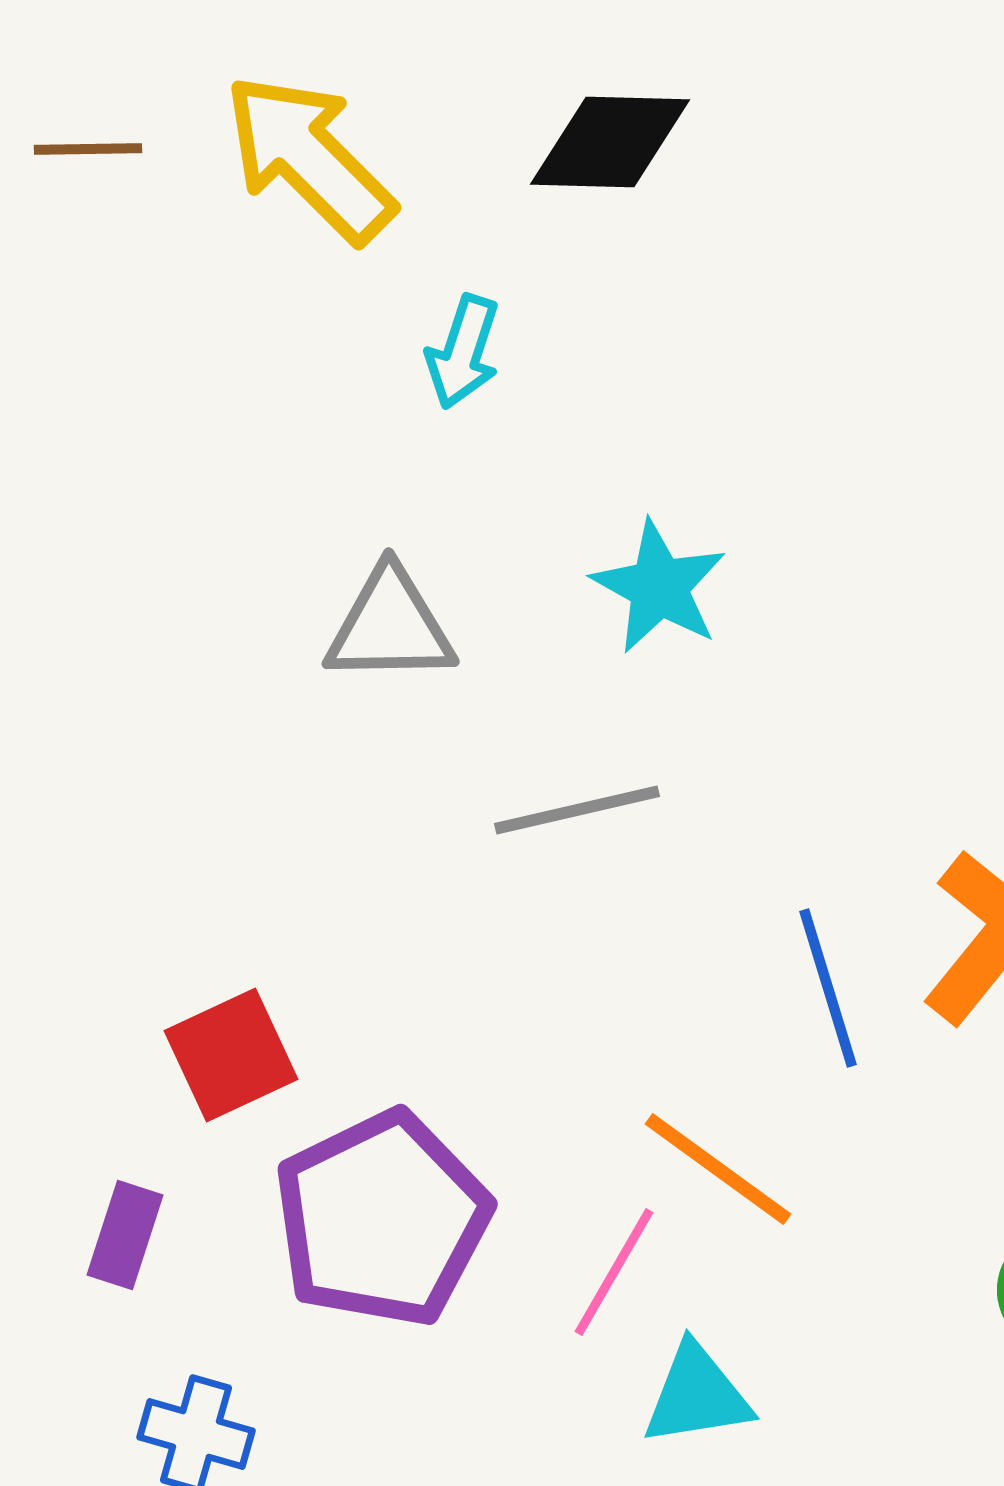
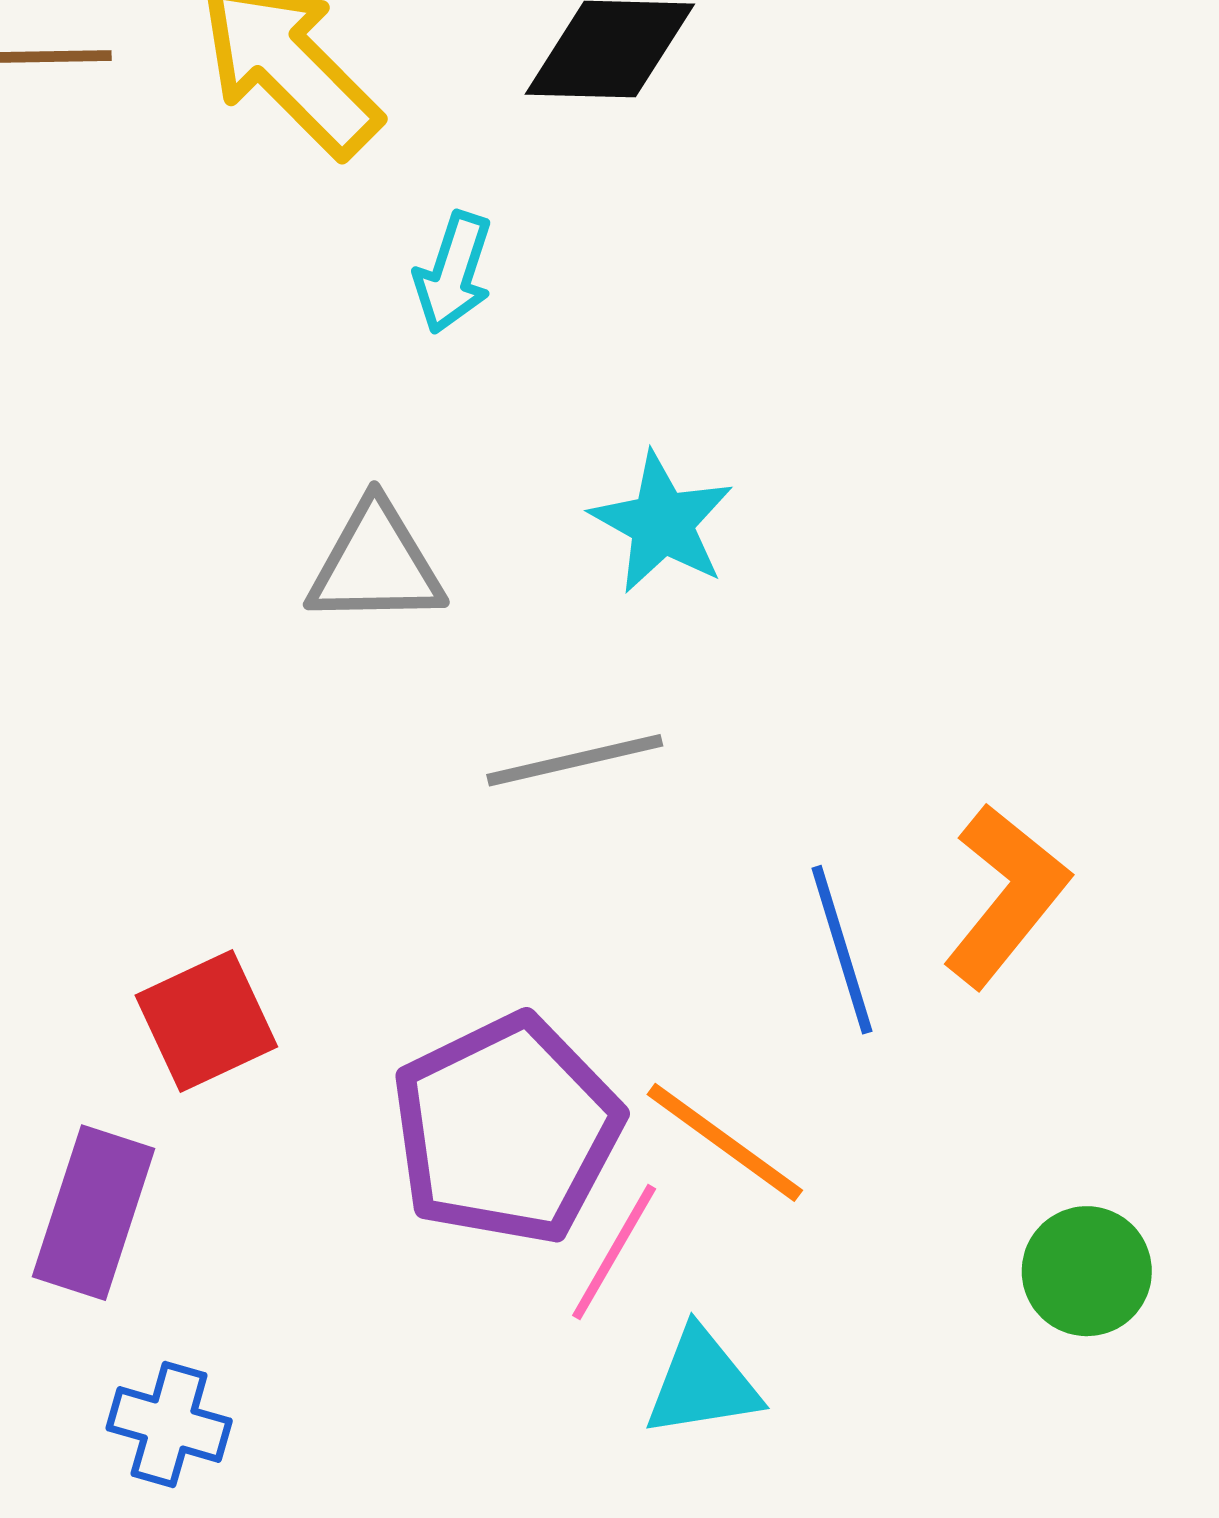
purple pentagon: (382, 1219) -> (507, 1130), moved
purple rectangle: (125, 1235) -> (93, 1213), size x1.5

